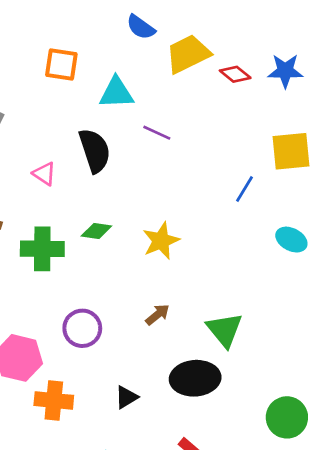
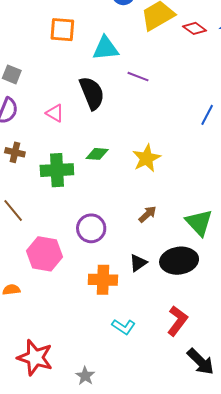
black triangle: (126, 397) -> (138, 263), moved
orange cross: (54, 400) -> (103, 280), moved

